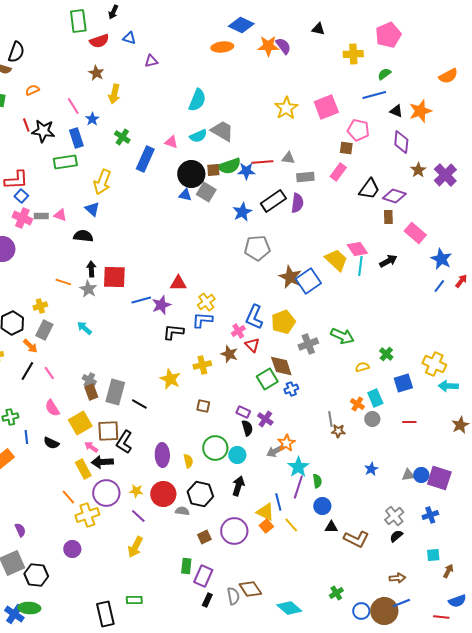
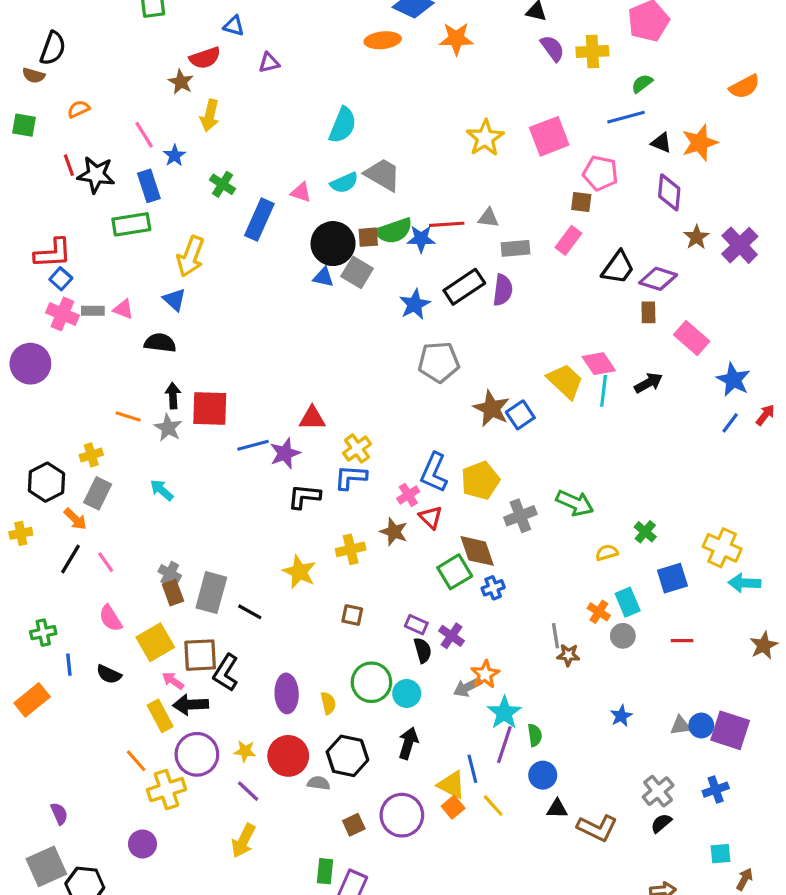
red semicircle: (99, 41) -> (205, 58), moved
purple semicircle: (283, 46) -> (552, 48), moved
blue square: (308, 281) -> (520, 415), size x0.7

